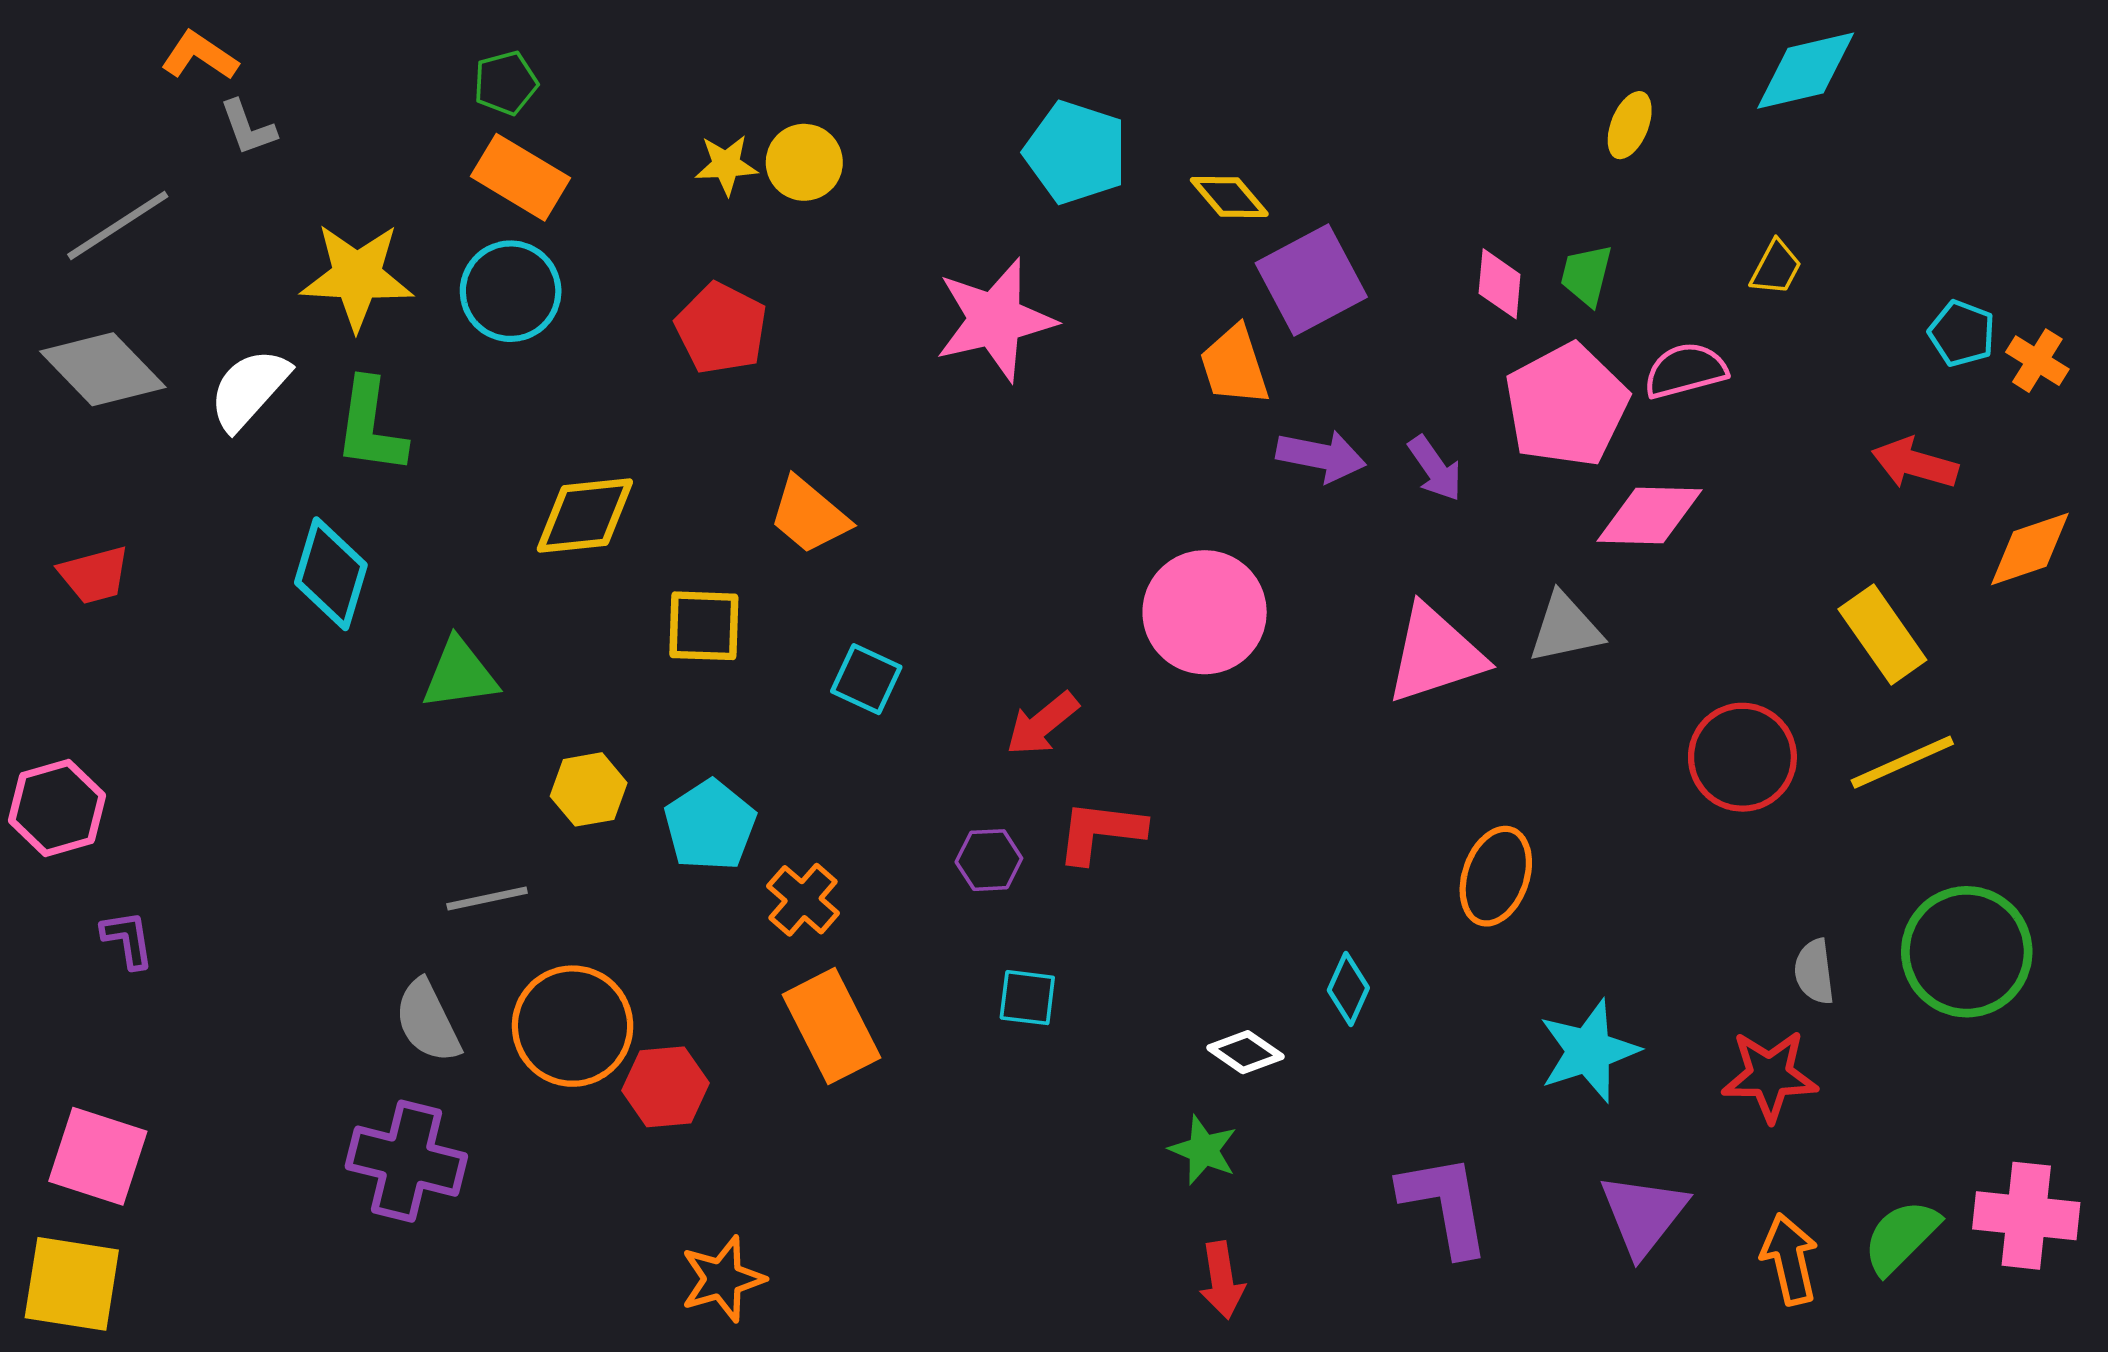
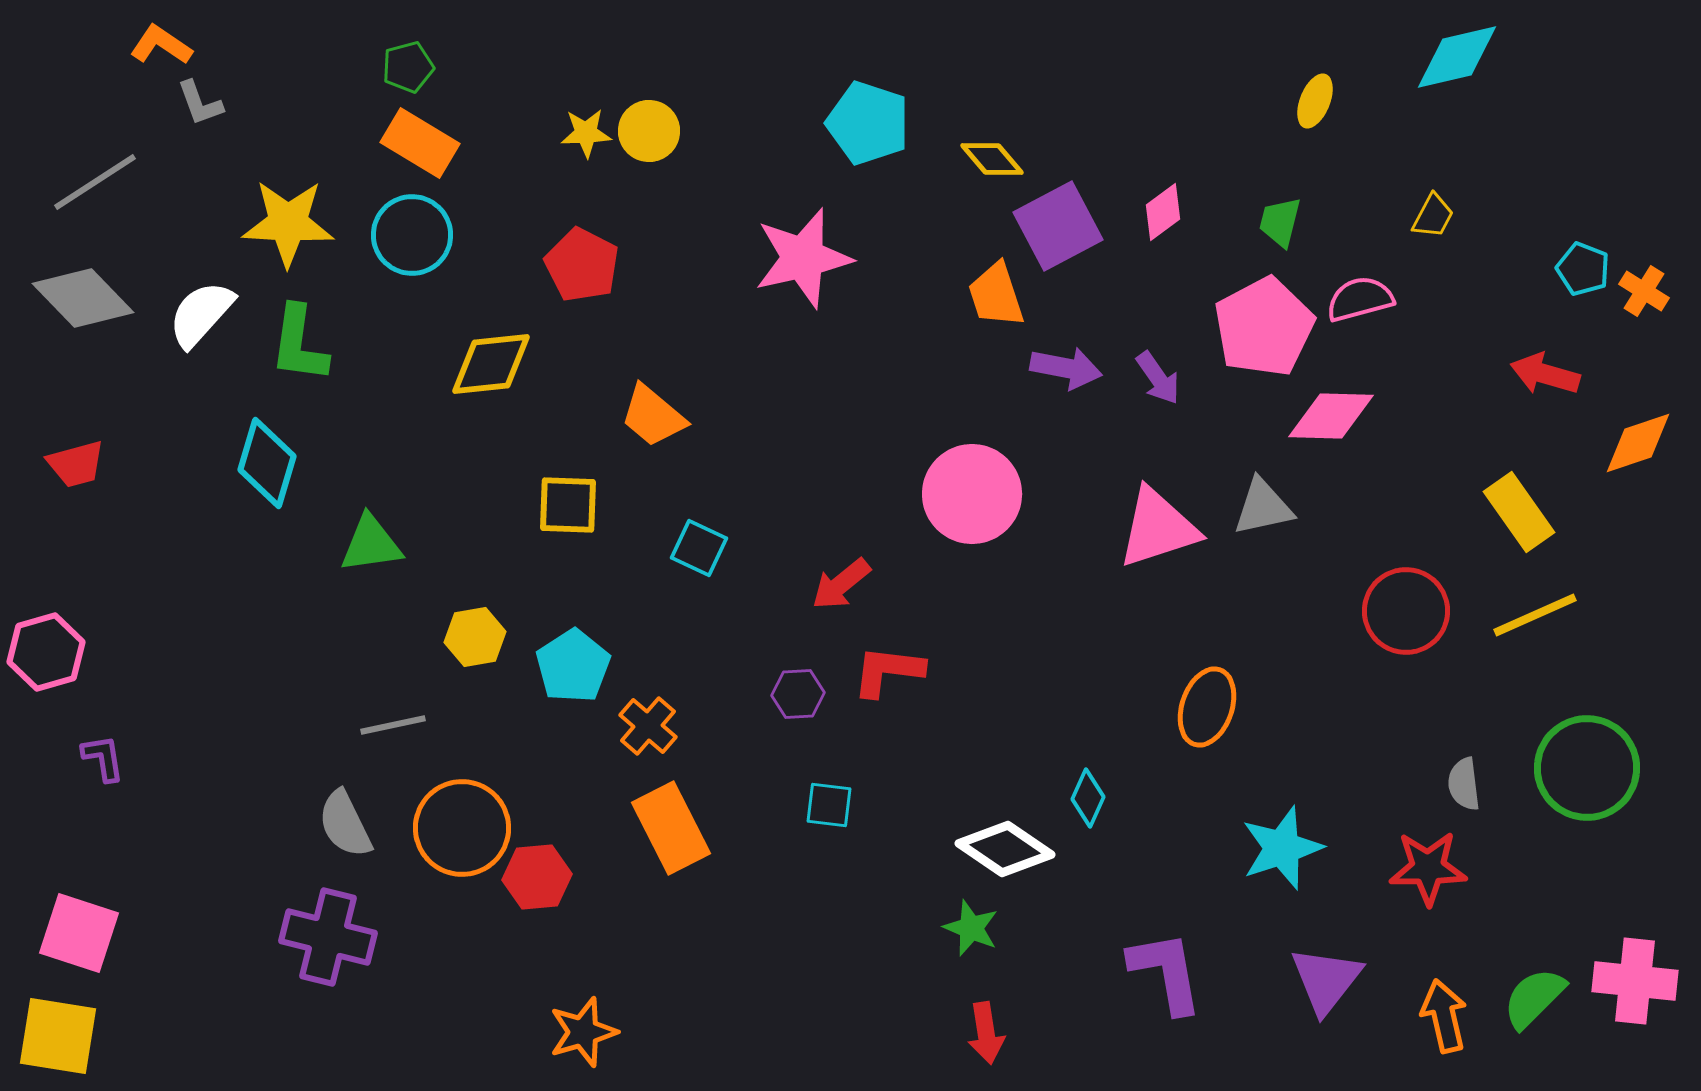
pink diamond: (1500, 284) -> (1163, 212), moved, turned 48
yellow diamond: (585, 516) -> (491, 364), moved
white diamond: (1245, 1052) -> (1005, 849), size x1.6

